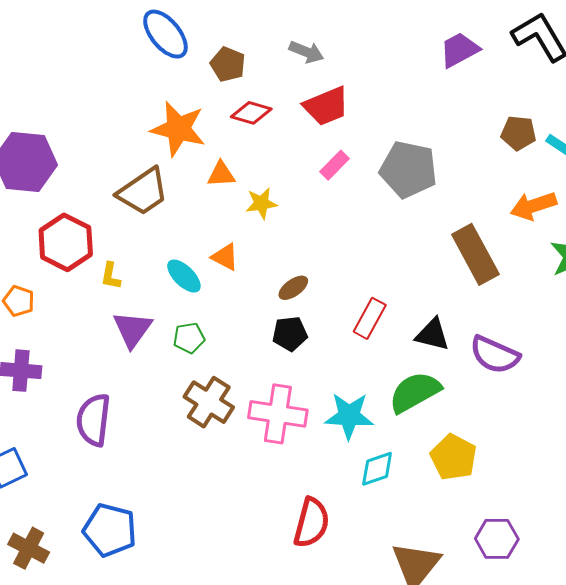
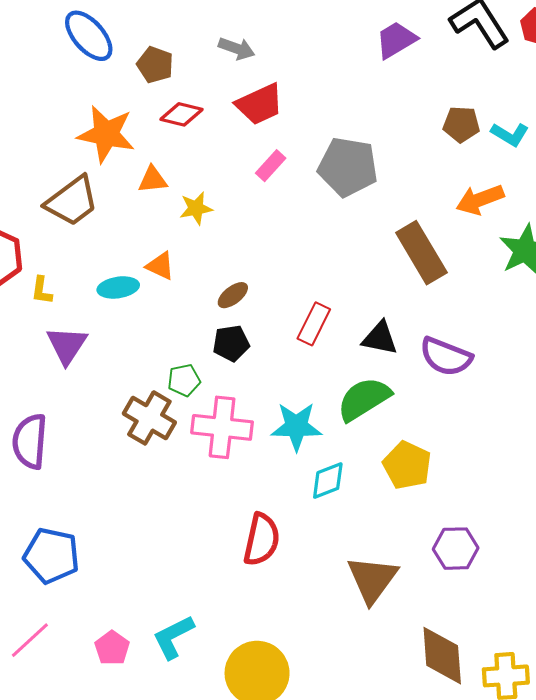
cyan ellipse: (184, 276) -> (118, 287), turned -51
green pentagon: (189, 338) -> (184, 380), moved

